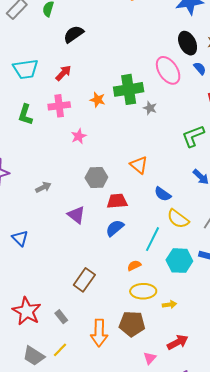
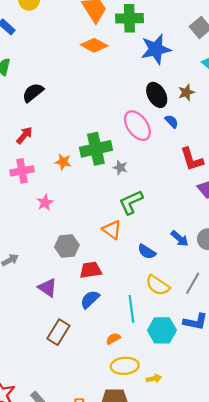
green L-shape: (193, 136) -> (131, 202), moved
blue semicircle: (163, 194) -> (147, 252), moved
cyan line: (152, 239) -> (131, 309), turned -30
brown rectangle: (84, 280) -> (58, 332), moved

